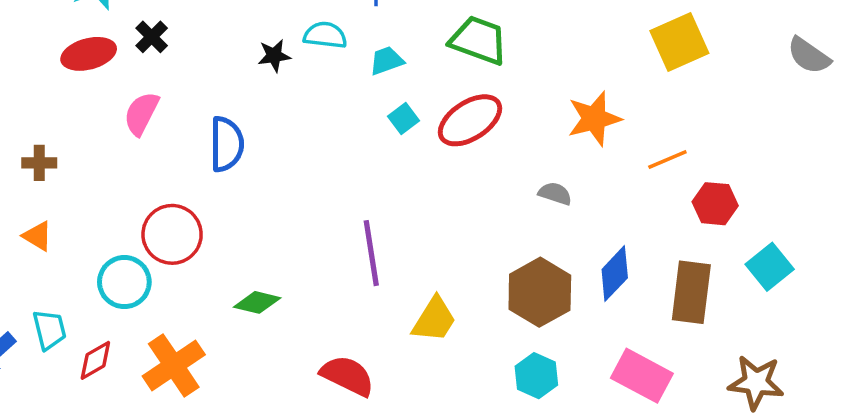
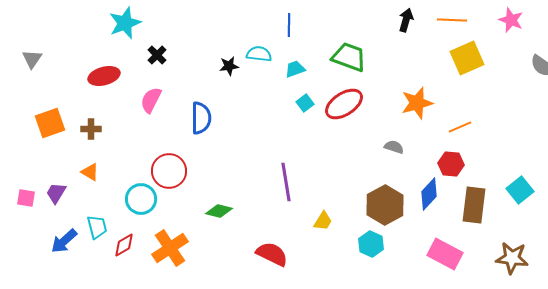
red ellipse: (89, 54) -> (104, 76), moved
red hexagon: (715, 204) -> (451, 164), moved
yellow trapezoid: (434, 319) -> (323, 221), size x0.7
cyan hexagon: (536, 376) -> (371, 244), moved

